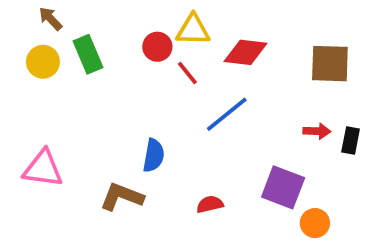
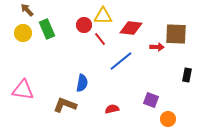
red arrow: (317, 131) -> (157, 47), moved
purple square: (283, 187) -> (151, 100), size x0.7

